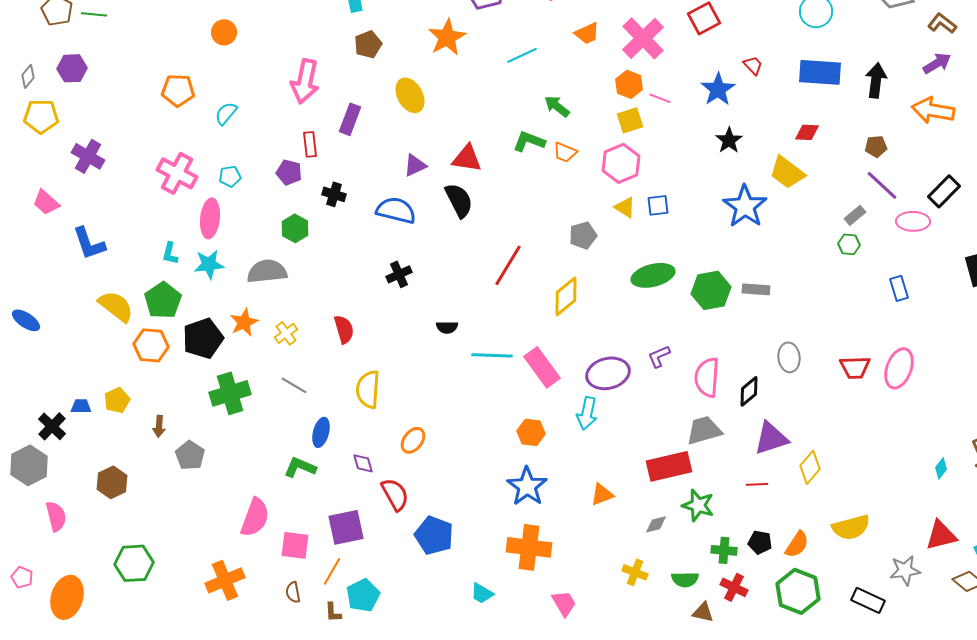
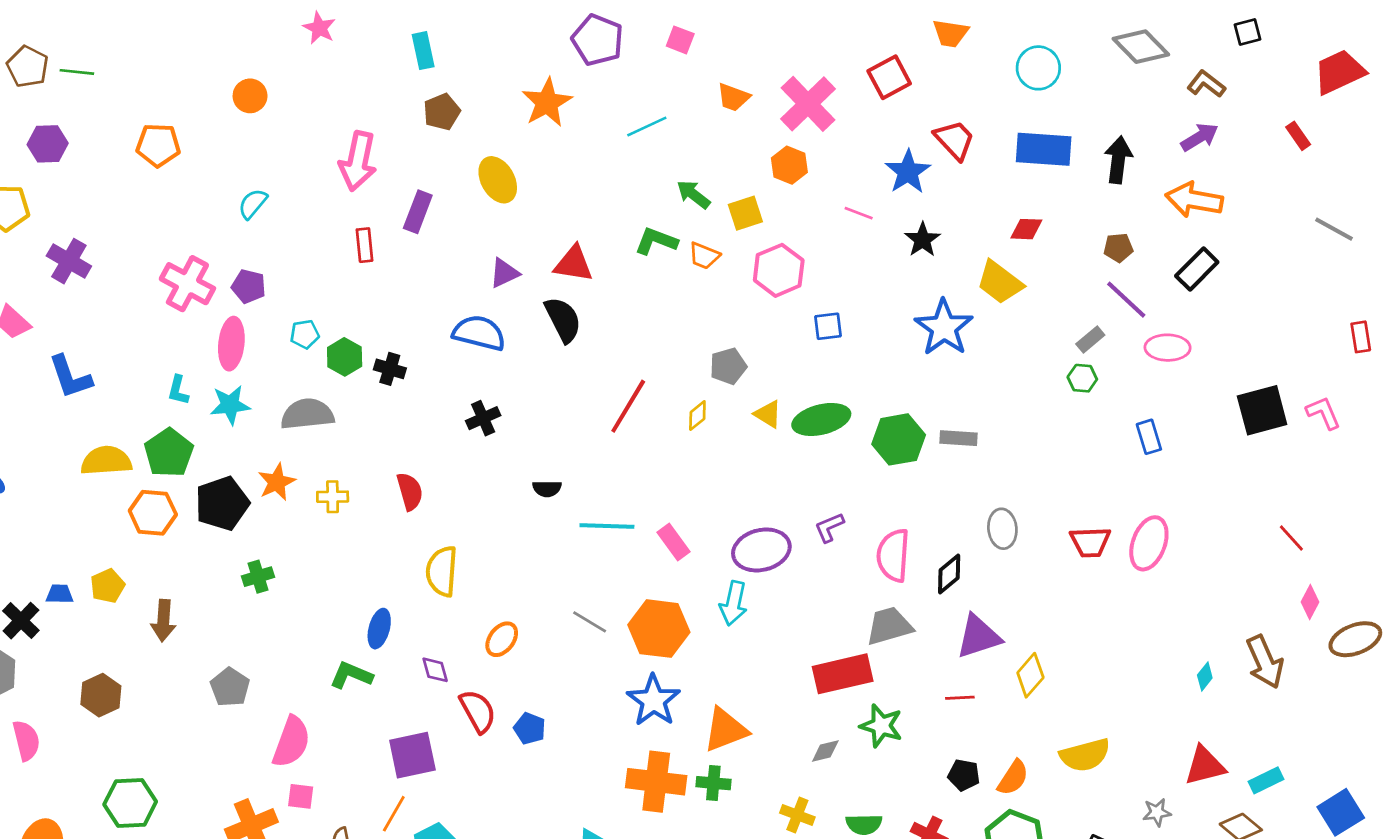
orange trapezoid: (587, 33) -> (733, 97), turned 44
red trapezoid: (753, 65) -> (954, 140), size x1.6
orange pentagon: (178, 90) -> (158, 145), moved
pink line: (660, 98) -> (859, 213), moved
yellow square: (630, 120) -> (745, 213), moved
purple pentagon: (289, 172) -> (249, 286), moved
cyan pentagon: (230, 176) -> (305, 334), moved
black rectangle: (944, 191) -> (1197, 269), moved
black cross: (334, 194) -> (390, 369), moved
yellow triangle: (625, 207) -> (768, 414), moved
yellow diamond: (566, 296) -> (697, 415), moved, size x0.6
yellow semicircle: (116, 306) -> (106, 461), turned -42
yellow cross: (286, 333) -> (333, 497), turned 35
pink rectangle: (542, 367) -> (673, 542), size x0.7
gray line: (294, 385) -> (590, 622), moved
green cross: (230, 393) -> (258, 577), size x0.6
brown arrow: (159, 426) -> (163, 621), size x1.4
orange hexagon: (531, 432) -> (659, 629), size x1.6
gray pentagon: (190, 455) -> (230, 687), moved
orange triangle: (602, 494) -> (725, 730), moved, size x1.5
blue pentagon: (434, 535) -> (530, 728), moved, size x0.6
pink square: (295, 545) -> (301, 796), moved, size x0.7
green cross: (724, 550) -> (713, 783), moved
gray star: (905, 570) -> (1157, 812), size x0.7

